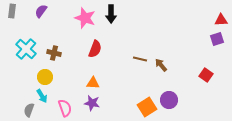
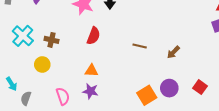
brown arrow: (161, 65) -> (173, 52), moved, turned -96
red square: (206, 75) -> (200, 87), moved
cyan arrow: (42, 96) -> (12, 84), moved

